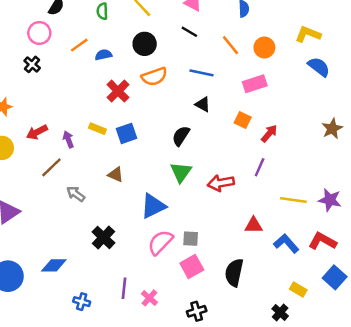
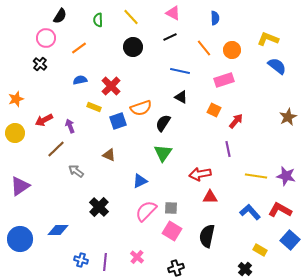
black line: (189, 32) -> (170, 37), turned -56
blue semicircle: (103, 55) -> (80, 80), moved
orange semicircle: (154, 77) -> (141, 108), moved
yellow rectangle: (97, 129) -> (94, 107), moved
purple line: (260, 167) -> (228, 149), turned -35
red arrow: (221, 183) -> (200, 174), moved
blue triangle: (153, 206) -> (140, 181), size x0.7
red triangle: (254, 225) -> (210, 197), moved
pink square: (192, 267) -> (172, 231), turned -30
purple line: (124, 288) -> (105, 262), moved

